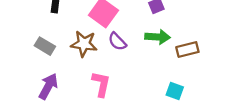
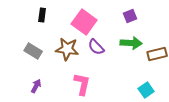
purple arrow: (48, 86) -> (36, 86), size x0.6
cyan square: (175, 91) -> (146, 90), turned 35

